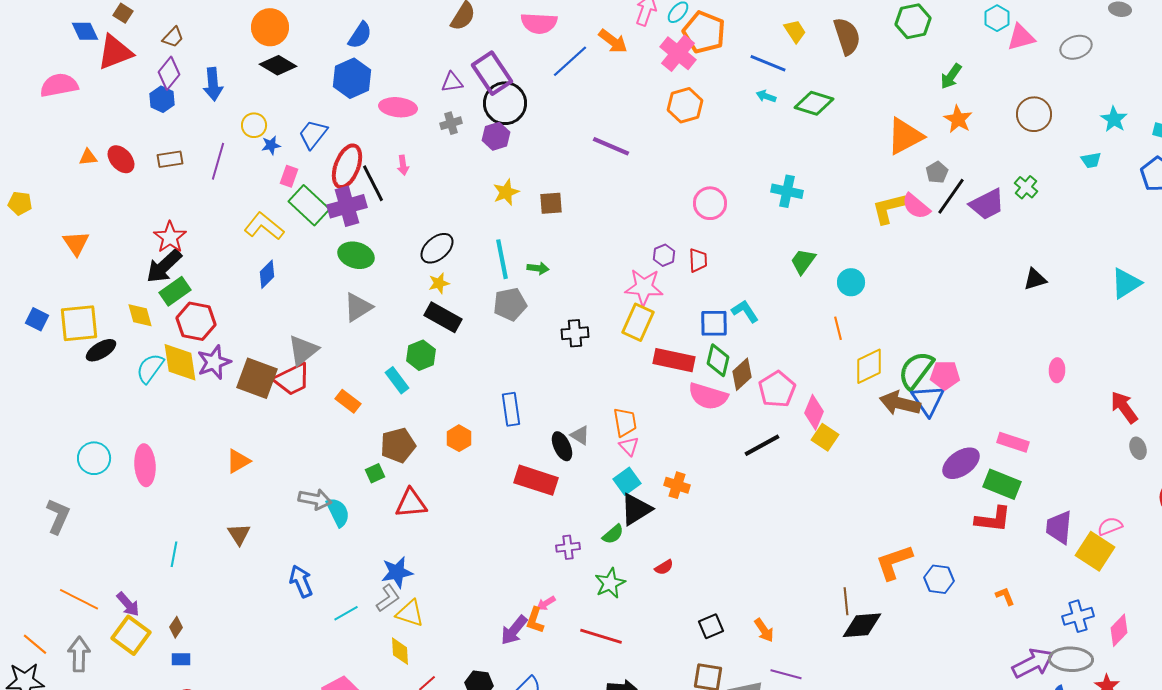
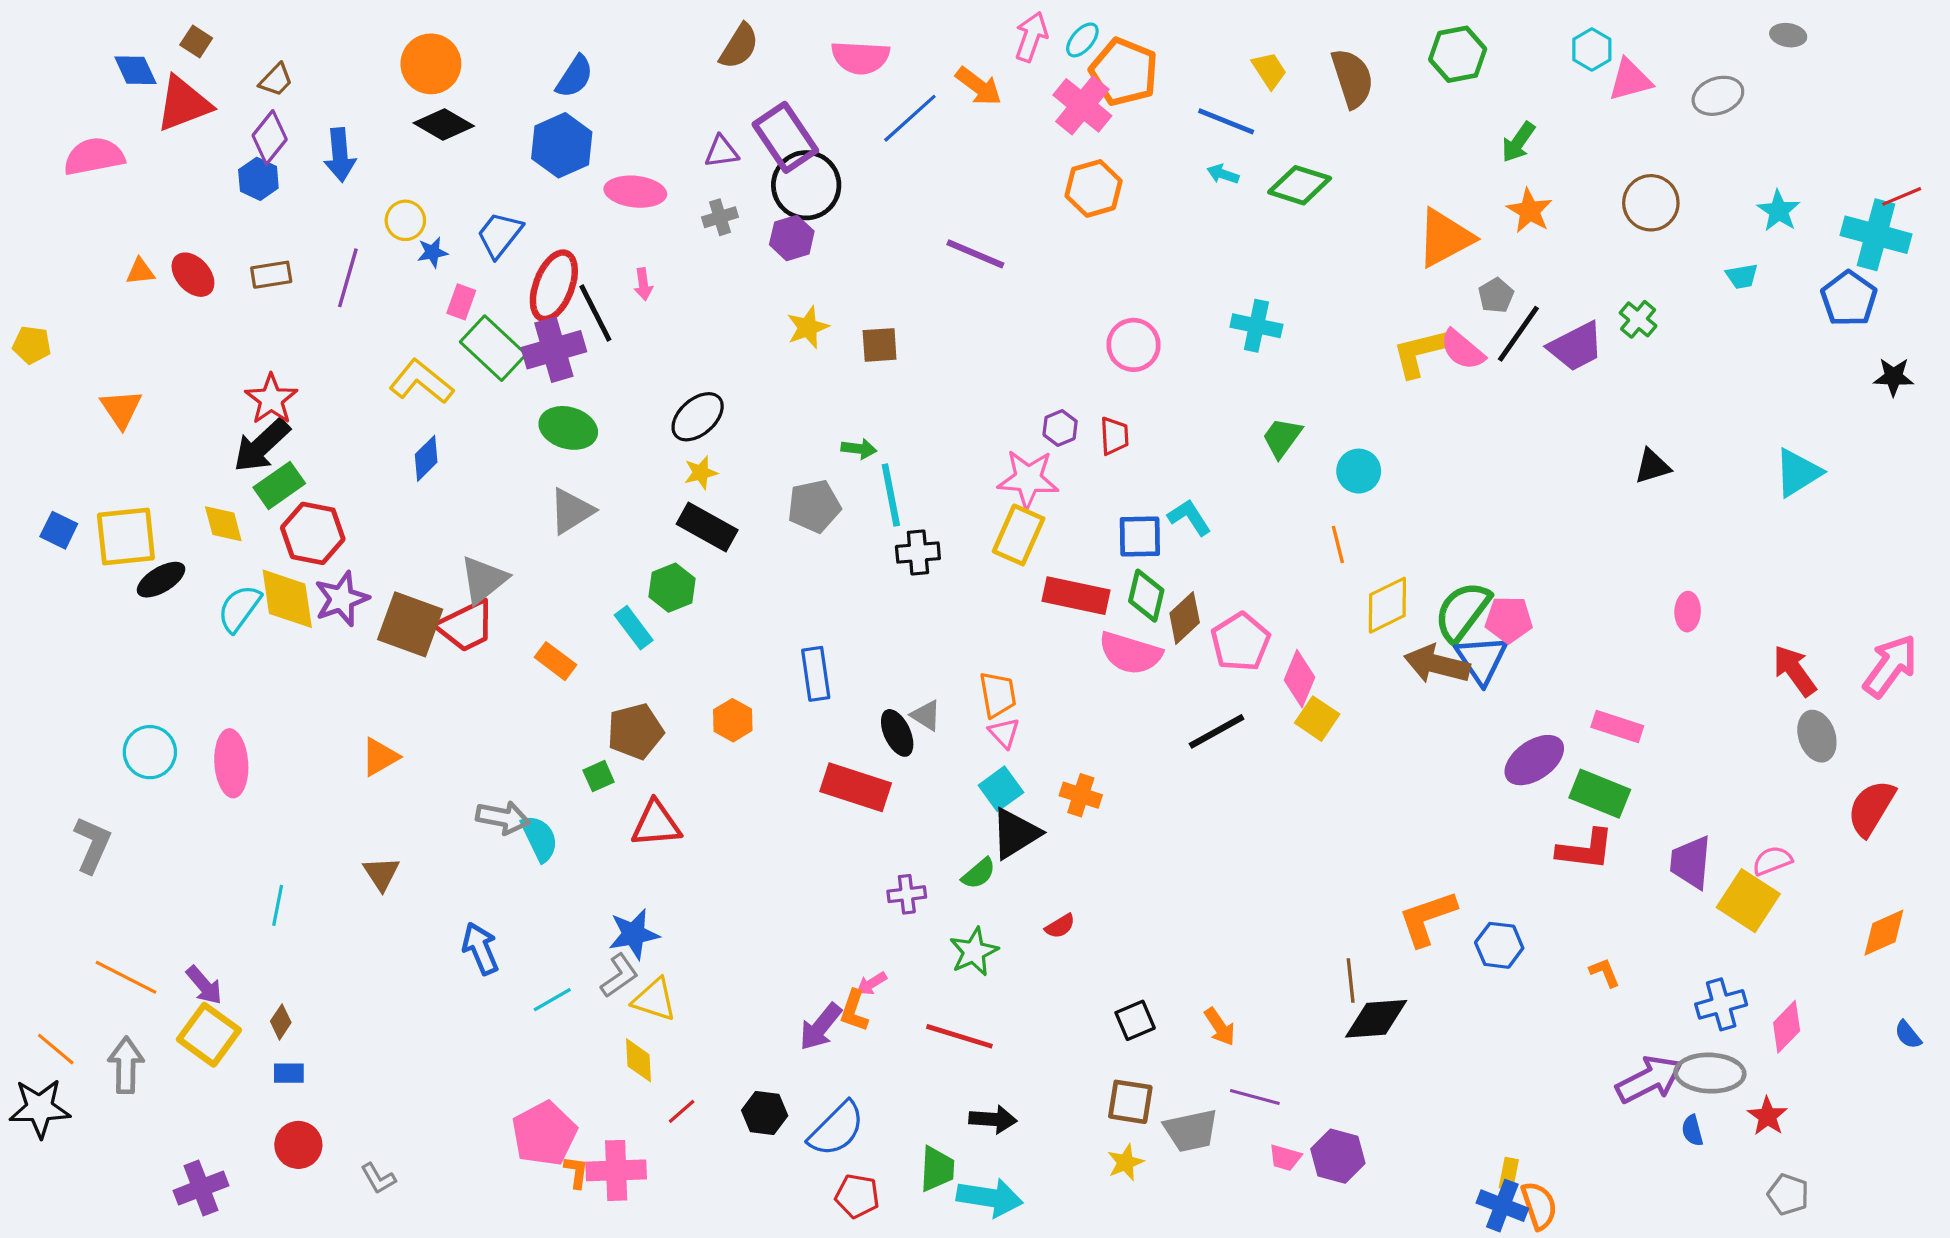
cyan line: (502, 259) -> (891, 495), moved
gray ellipse: (1138, 448) -> (1817, 736), size x1.4

